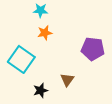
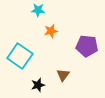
orange star: (45, 33) -> (51, 31), moved

